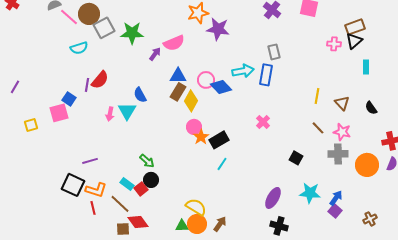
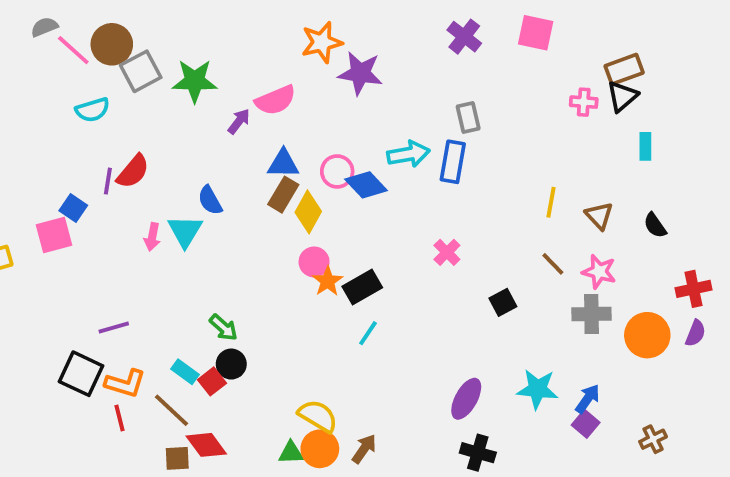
black square: (296, 158) -> (503, 302), moved, turned 32

